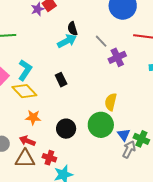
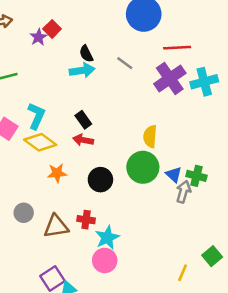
cyan arrow: (67, 41) -> (82, 70), turned 30
purple cross: (117, 57) -> (170, 78), moved, size x1.4
red arrow: (27, 141) -> (83, 140), moved

